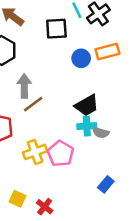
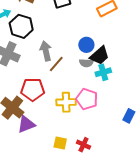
blue circle: (81, 58) -> (86, 45), moved
gray semicircle: (101, 133) -> (86, 63), moved
yellow cross: (35, 152) -> (66, 102), turned 30

